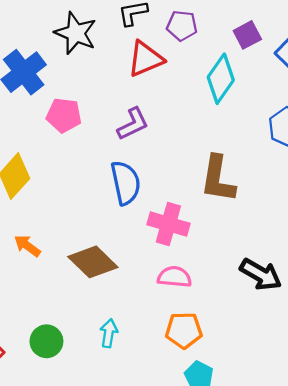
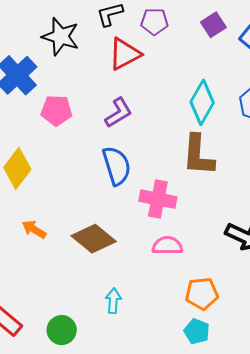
cyan diamond: (221, 79) -> (202, 102), moved
orange pentagon: (184, 330) -> (202, 294), moved
green circle: (46, 341) -> (62, 330), moved

